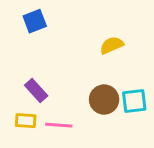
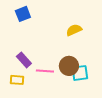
cyan square: (134, 101) -> (80, 73), moved
pink line: (59, 125) -> (45, 71), moved

